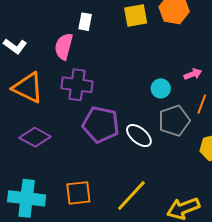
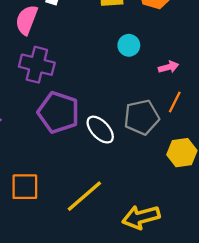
cyan circle: (161, 88) -> (129, 45), moved

